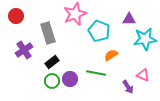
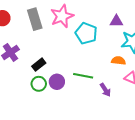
gray rectangle: (48, 33) -> (35, 19), moved
orange semicircle: (111, 55) -> (118, 61), moved, turned 40
purple arrow: (128, 87) -> (105, 90), moved

